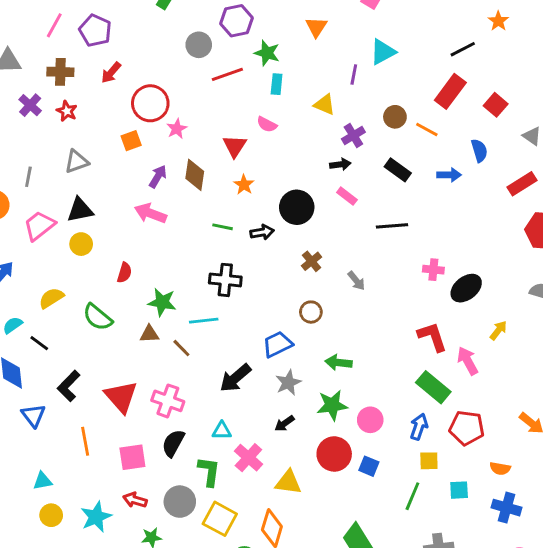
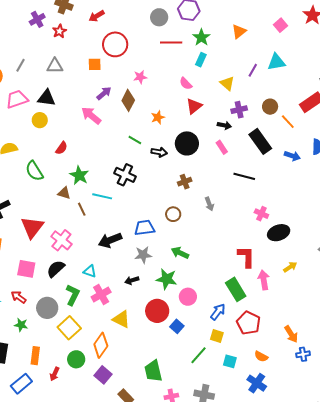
pink star: (177, 129) -> (140, 77), moved
red triangle: (235, 146) -> (194, 106), moved
black rectangle: (398, 170) -> (260, 141), size x1.4

